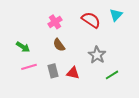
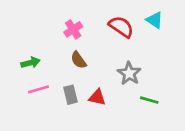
cyan triangle: (116, 15) -> (155, 20), turned -40
green arrow: (23, 47) -> (30, 63), turned -48
green line: (112, 75) -> (149, 100), turned 48

